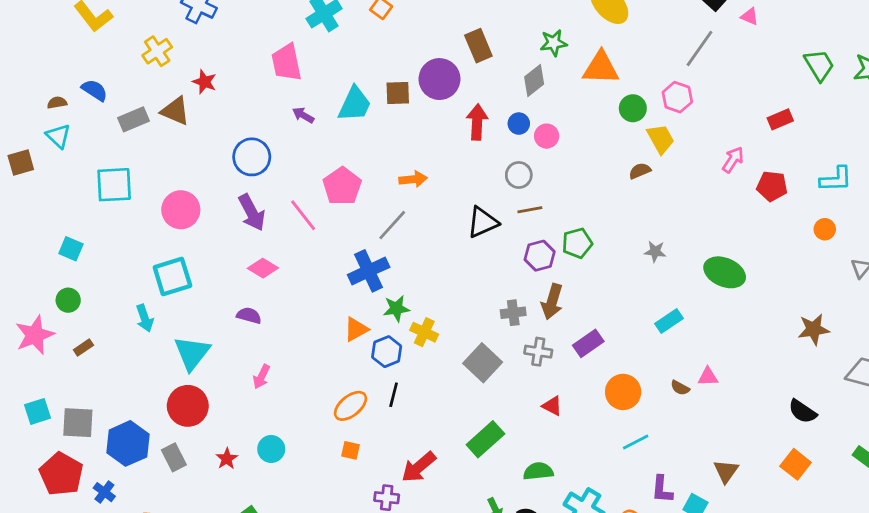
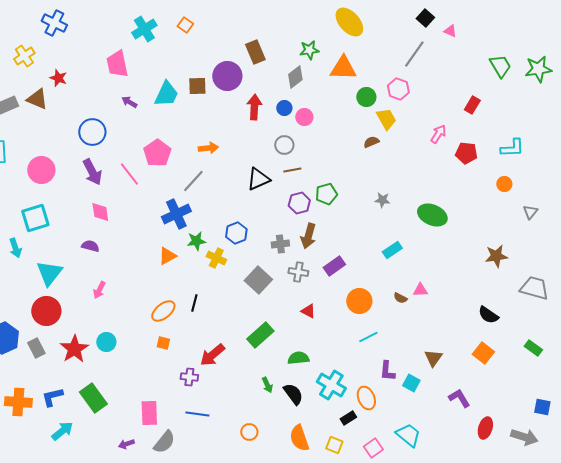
red rectangle: (780, 119) -> (472, 105), turned -36
pink diamond: (263, 268) -> (100, 212), turned 50
blue hexagon: (387, 352) -> (236, 233), moved
red star: (227, 459) -> (74, 349), size x1.8

